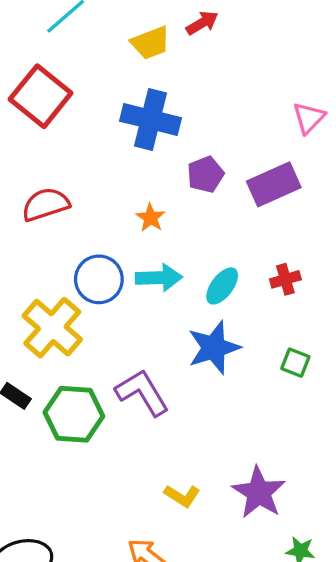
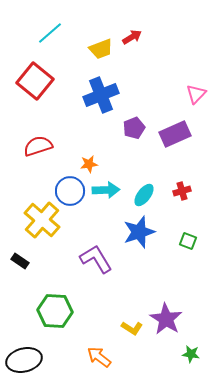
blue cross: (151, 119) -> (101, 95), turned -36
orange star: (151, 218) -> (89, 164), moved, turned 30
green hexagon: (74, 414) -> (55, 311), moved
yellow L-shape: (182, 496) -> (132, 328), moved

